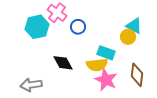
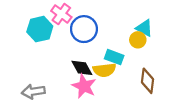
blue circle: (78, 27) -> (84, 29), size x1.6
black diamond: (63, 63) -> (82, 68), moved
pink star: (106, 80) -> (84, 86), moved

